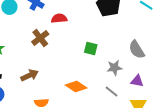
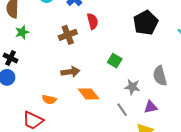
red semicircle: (59, 18) -> (92, 21), turned 63
brown arrow: (30, 75) -> (70, 72), moved
purple triangle: (137, 81) -> (151, 107), turned -40

